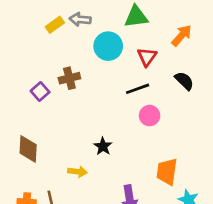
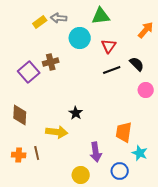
orange arrow: (182, 35) -> (146, 30), moved
black line: (138, 89) -> (112, 70), moved
purple square: (40, 92) -> (29, 72), size x1.5
pink circle: (150, 116) -> (146, 90), moved
yellow arrow: (77, 172) -> (57, 132), size x1.5

